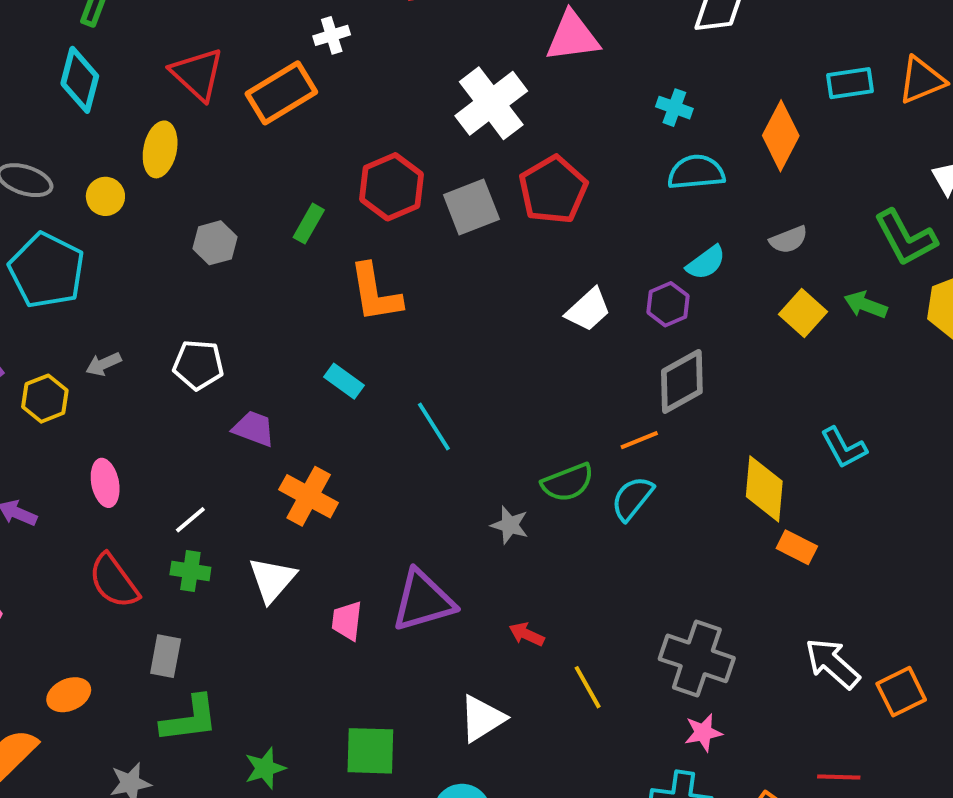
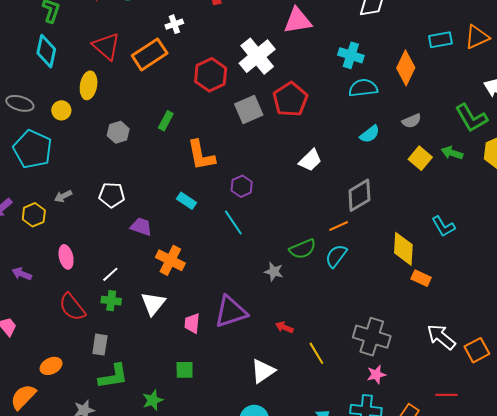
cyan cross: (674, 108) -> (351, 55), size x1.4
red hexagon: (392, 187) -> (211, 75), moved
purple hexagon: (668, 304) -> (242, 186), moved
green square: (370, 751) -> (185, 370), moved, size x0.7

